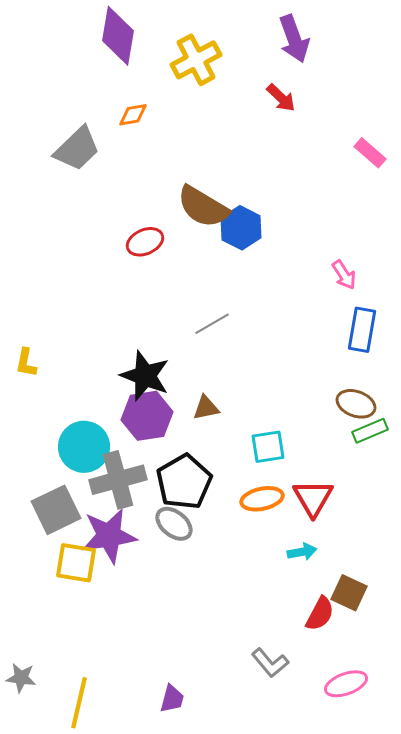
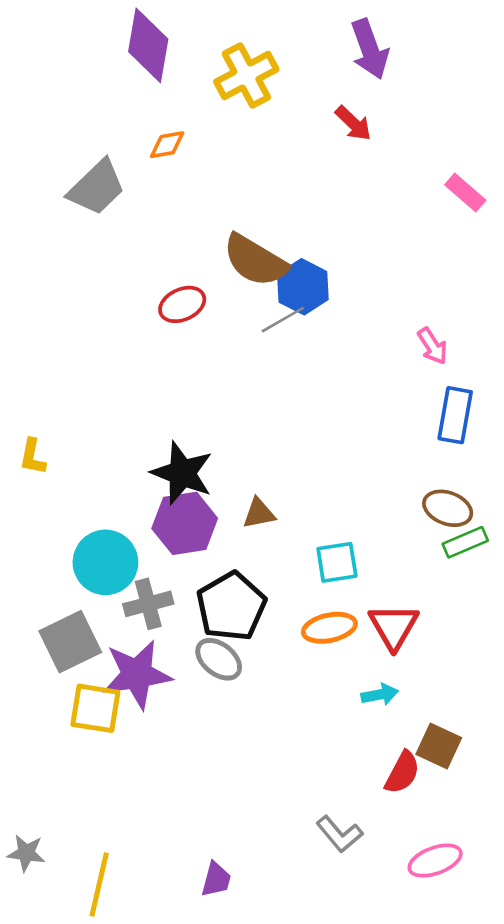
gray line: (212, 324) -> (283, 320), moved
gray cross: (118, 480) -> (148, 604), size x0.7

